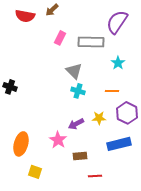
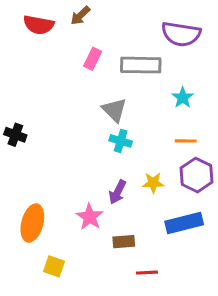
purple semicircle: (117, 22) -> (181, 34), turned -115
orange line: (112, 91) -> (186, 141), moved
purple arrow: (76, 124) -> (118, 192), turned -35

